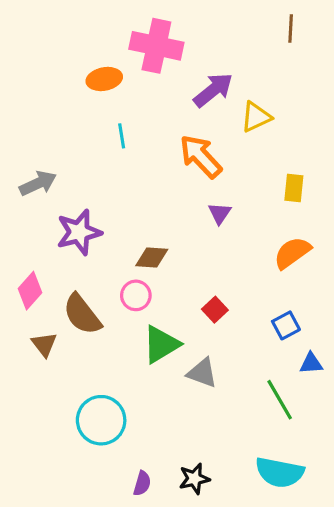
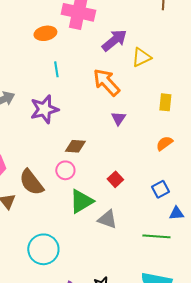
purple star: (79, 232) -> (44, 109), moved
orange semicircle: (292, 253) -> (164, 143), size x0.7
green line: (280, 400) -> (156, 236), turned -56

